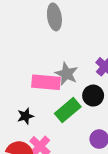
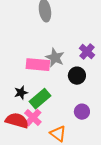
green rectangle: (68, 110) -> (40, 99), moved

